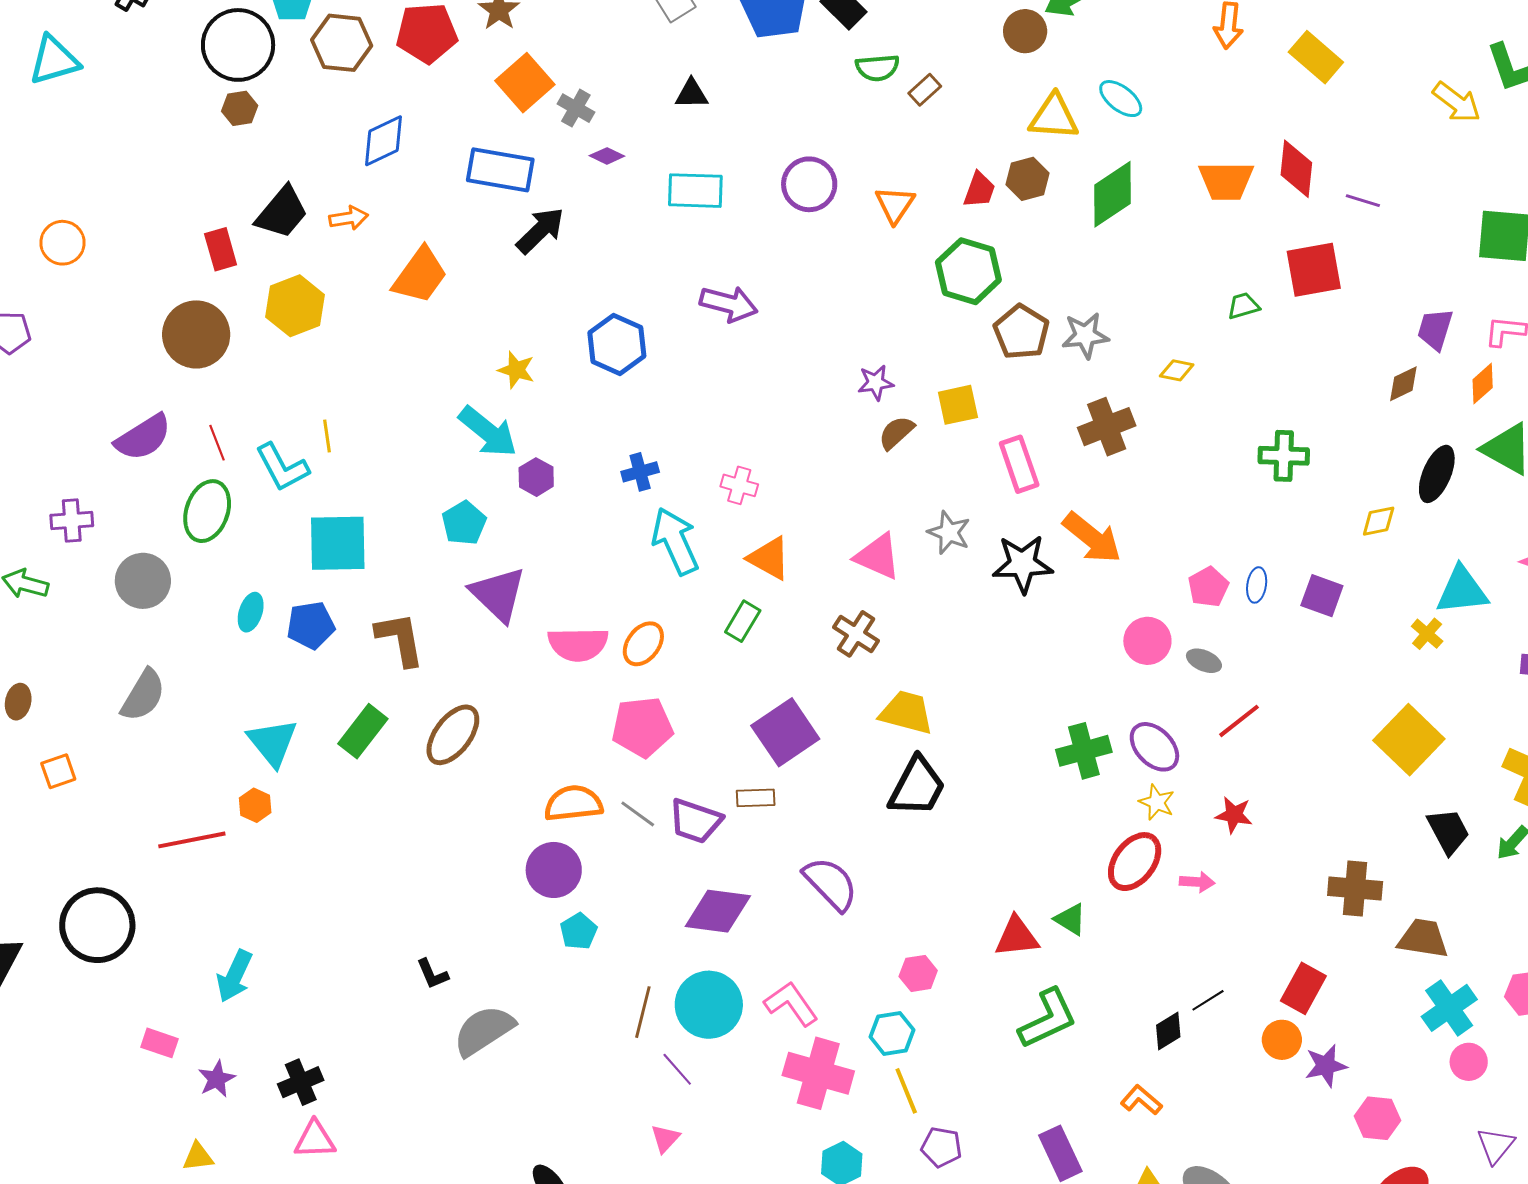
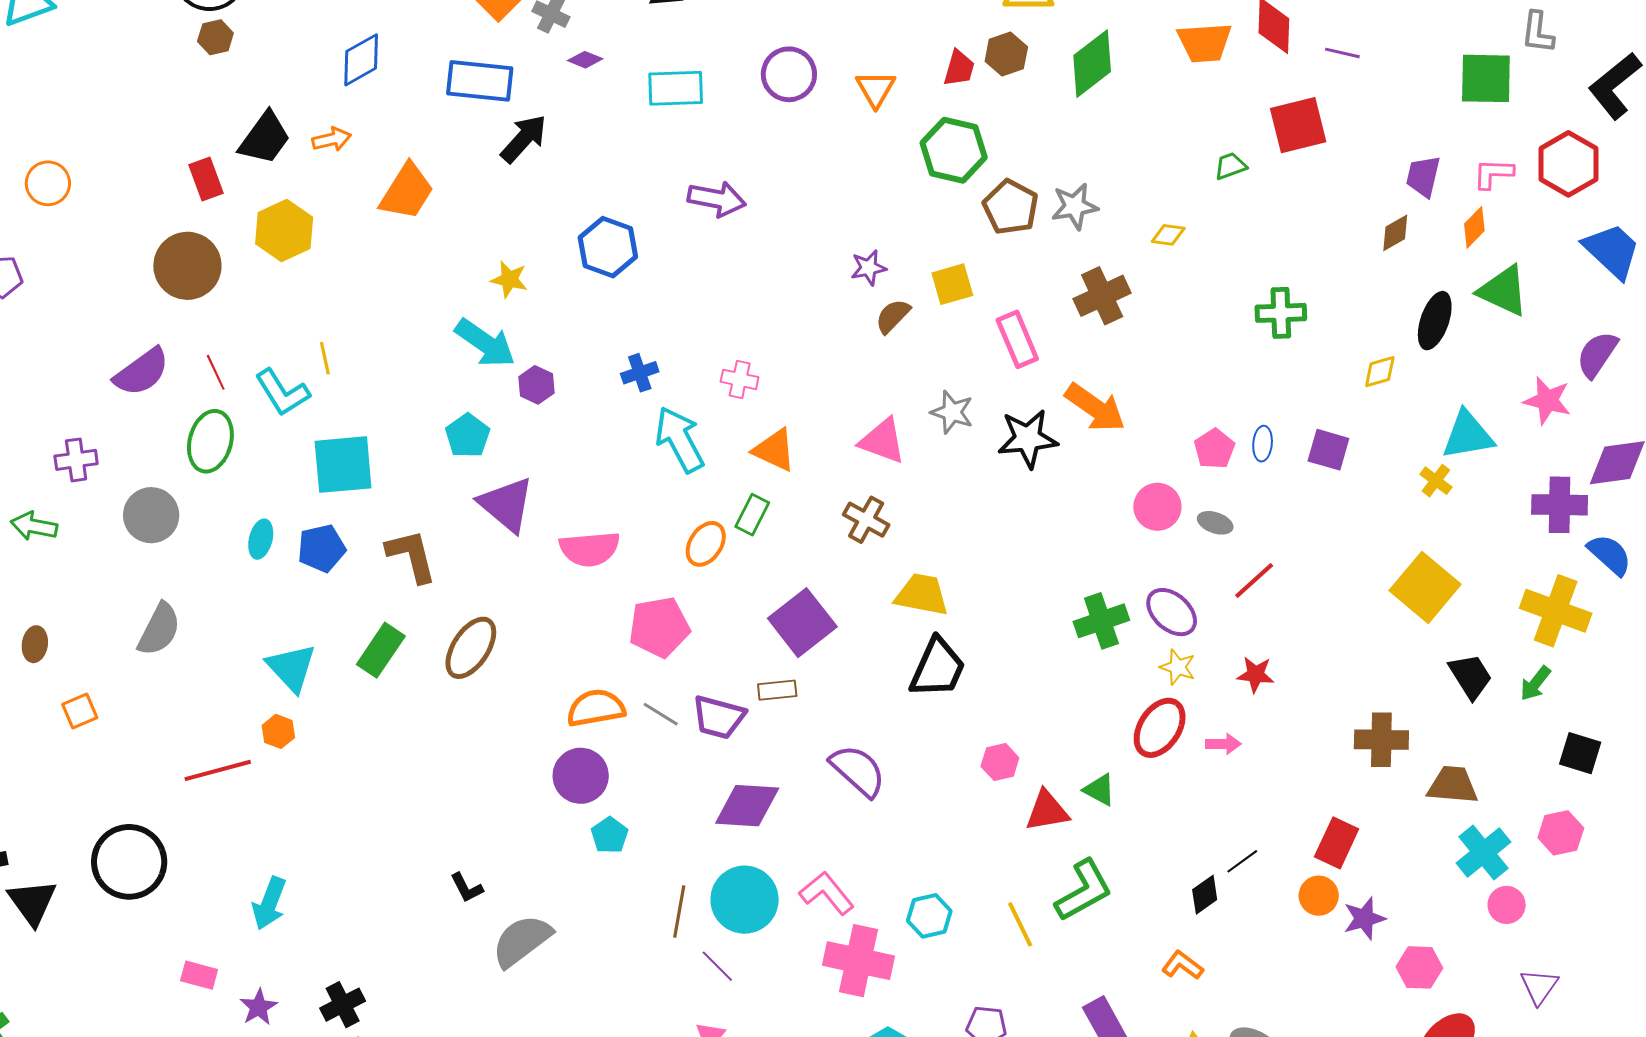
orange ellipse: (643, 644) -> (706, 544), moved
pink hexagon: (918, 973) -> (1000, 762), moved
yellow line: (906, 1091) -> (1020, 924), moved

